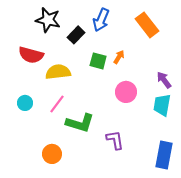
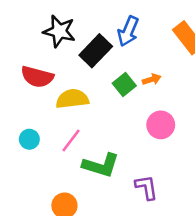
black rectangle: (76, 35) -> (96, 51), size x1.4
orange arrow: (119, 57) -> (152, 79), turned 40
green square: (98, 61) -> (124, 85), turned 36

